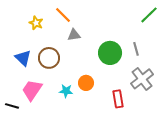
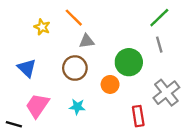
green line: (149, 15) -> (159, 18), moved
gray line: (136, 49) -> (159, 45), moved
brown circle: (49, 58) -> (75, 68), moved
orange circle: (86, 83) -> (110, 84), moved

